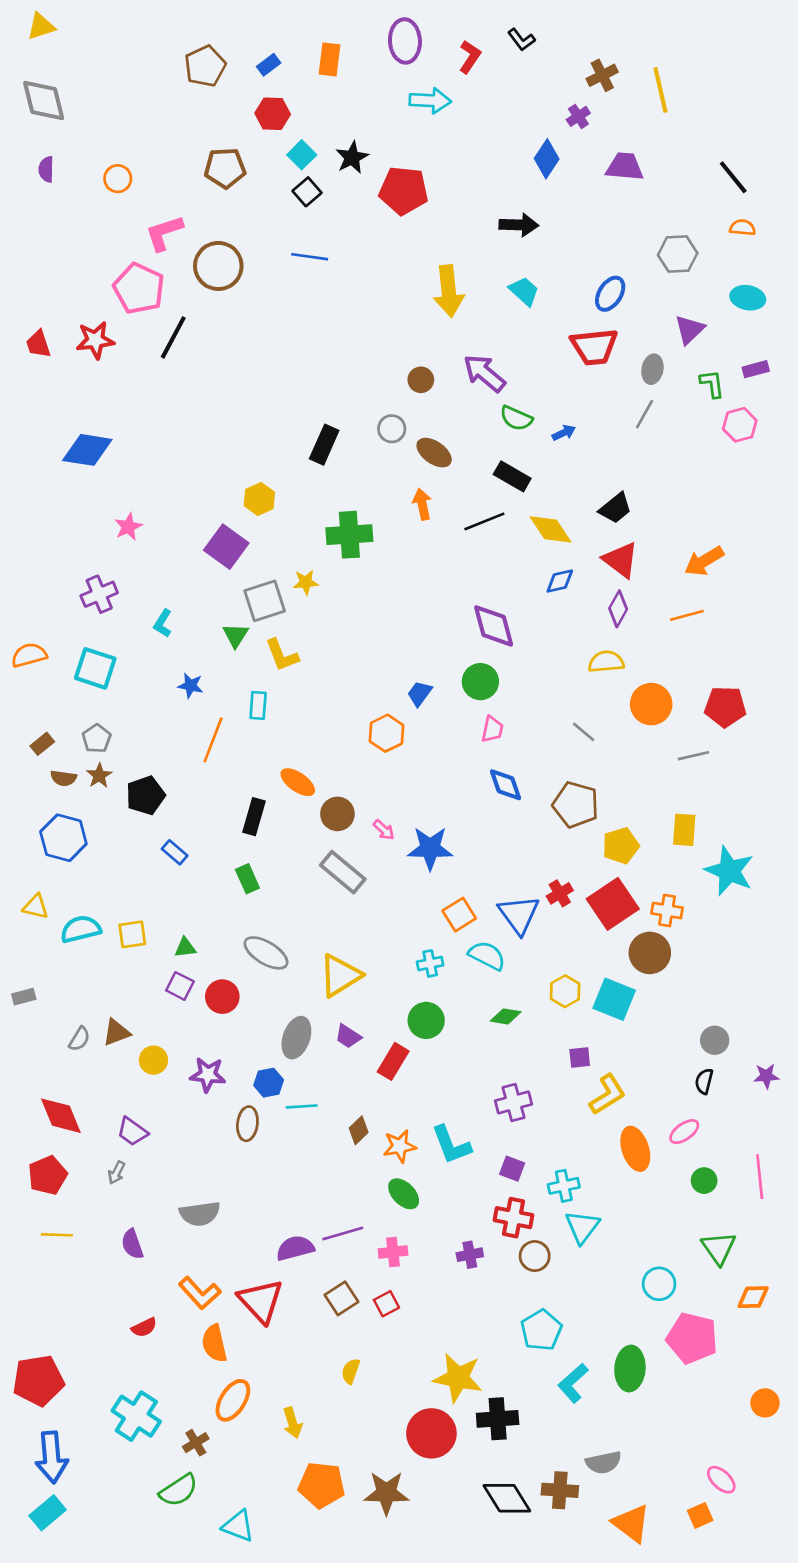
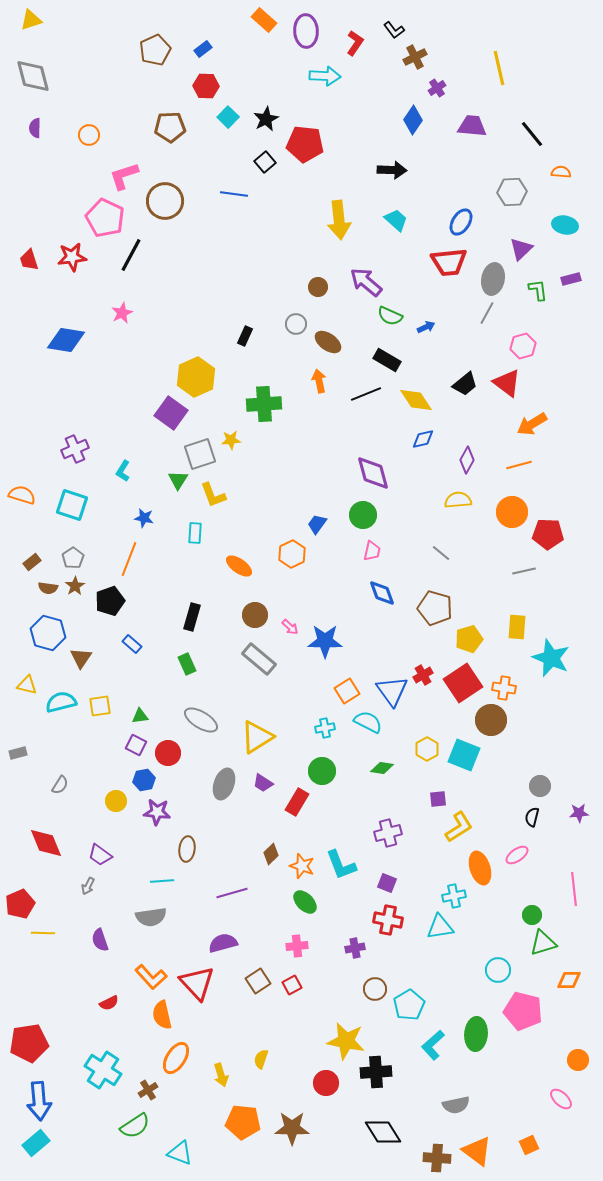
orange rectangle: (330, 59) -> (264, 20), moved, turned -55
brown cross: (602, 75) -> (415, 57), moved
black line: (733, 177) -> (532, 134), moved
black square: (307, 192) -> (265, 162), moved
gray ellipse: (652, 369) -> (493, 279), size x1.4
pink hexagon: (740, 425) -> (523, 346), moved
black rectangle: (324, 445) -> (245, 336), size x0.7
yellow hexagon: (259, 499) -> (196, 377), size x1.6
pink star: (128, 527) -> (122, 313), moved
red triangle: (621, 560) -> (507, 383), moved
orange semicircle: (29, 655) -> (22, 495), turned 32
orange circle: (651, 704) -> (512, 512), moved
orange line: (213, 740) -> (129, 559), moved
orange ellipse: (298, 782) -> (239, 566), moved
brown triangle: (116, 1032) -> (81, 658), moved, turned -35
blue hexagon: (269, 1083) -> (144, 780), moved
cyan line: (302, 1106) -> (162, 881), moved
orange star: (400, 1146) -> (302, 866), turned 30
red pentagon: (48, 1175) -> (20, 904), moved
green circle: (704, 1181) -> (532, 915), moved
cyan cross: (564, 1186) -> (454, 896), moved
cyan triangle: (582, 1227) -> (440, 927), turned 44
purple line: (343, 1234) -> (232, 893), moved
green triangle: (719, 1248) -> (543, 943), turned 48
brown circle: (535, 1256) -> (375, 989), moved
yellow semicircle: (351, 1371) -> (261, 1059), moved
red circle: (431, 1433) -> (326, 1083), size x0.7
pink ellipse: (721, 1480) -> (561, 1099), moved
brown cross: (560, 1490) -> (437, 1158), moved

